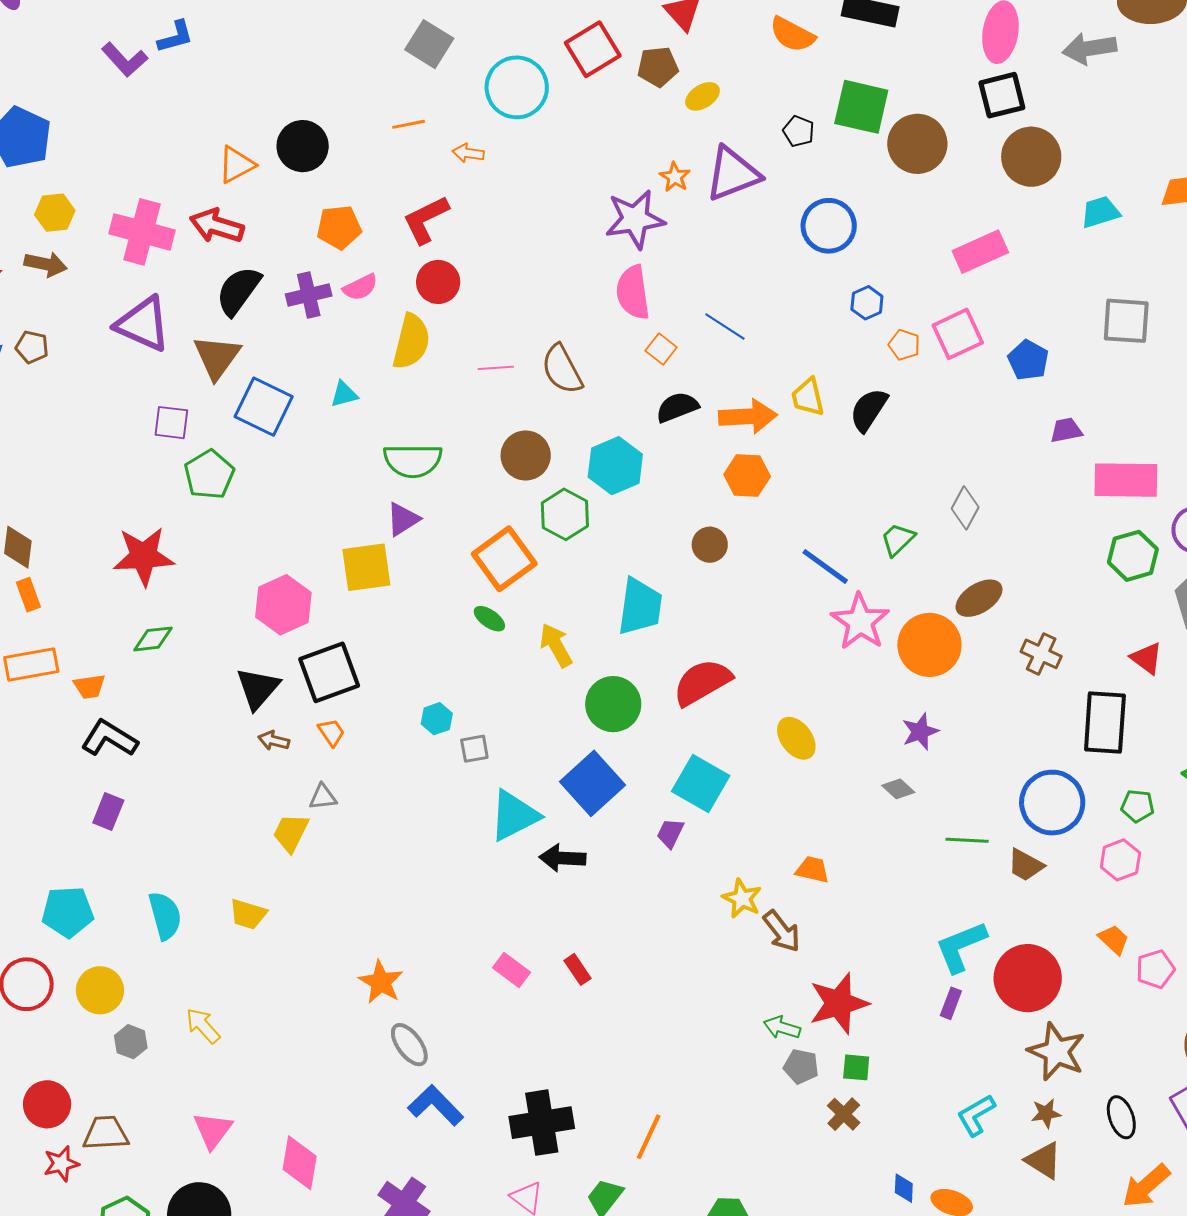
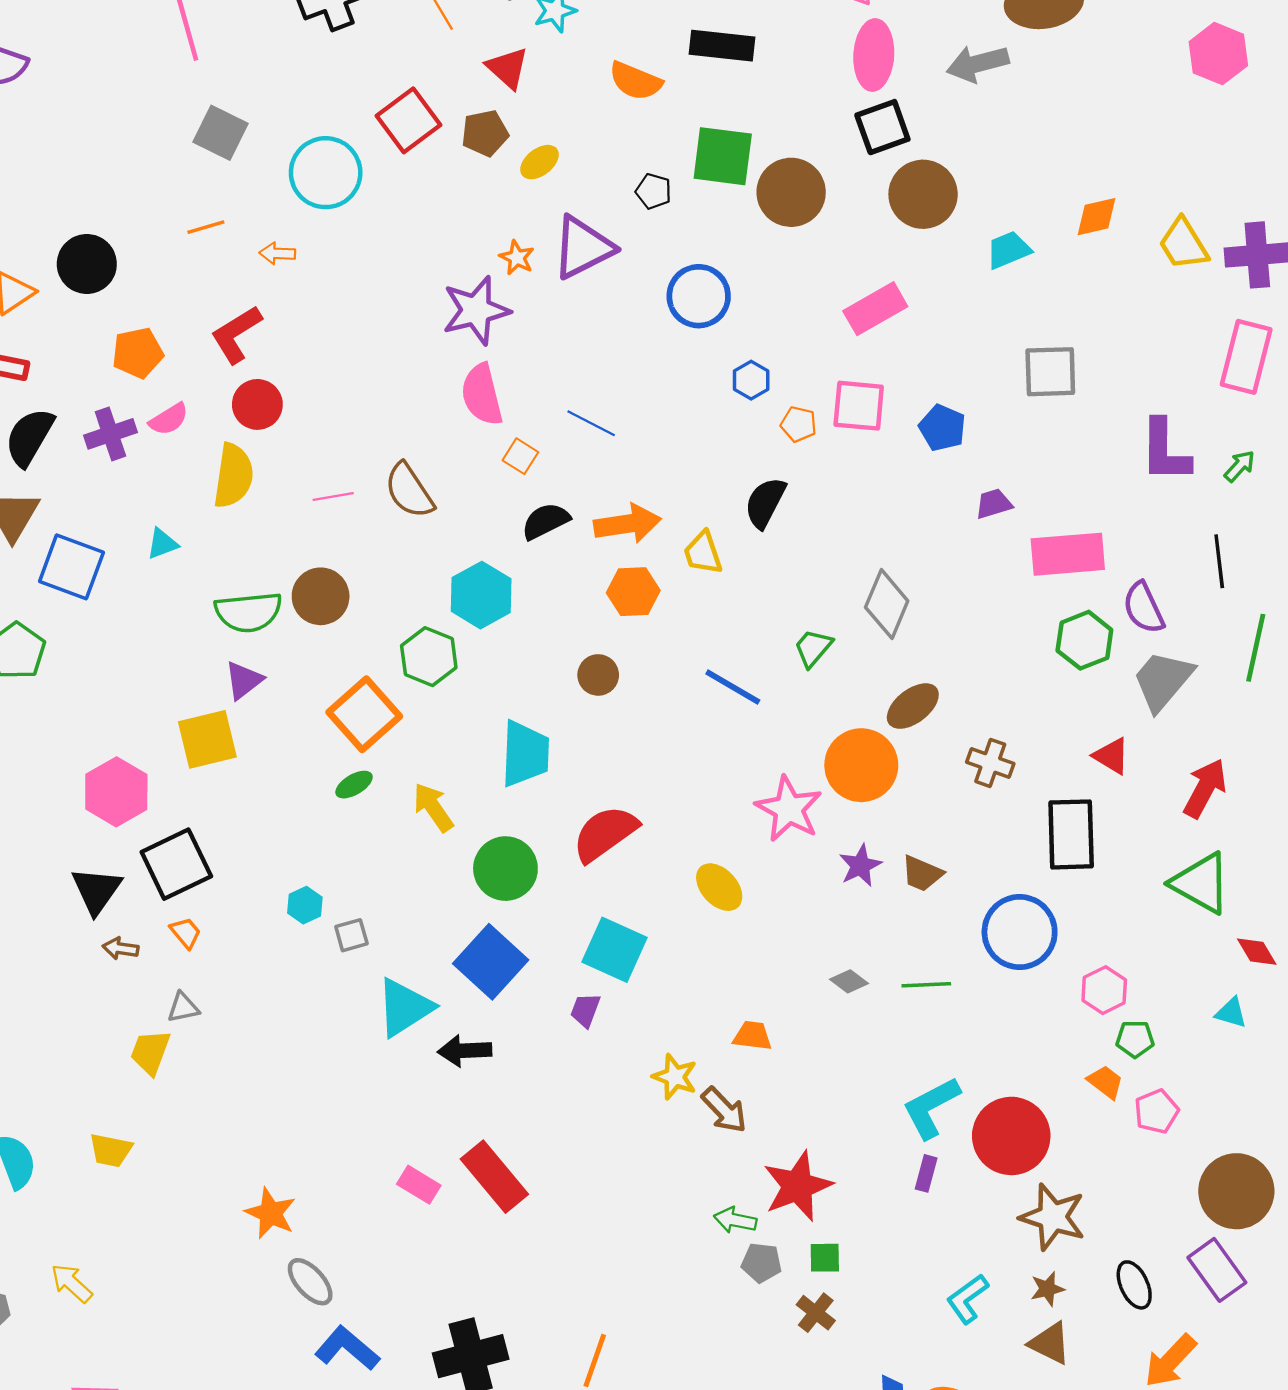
pink square: (958, 334) -> (859, 406), turned 36
yellow trapezoid: (808, 397) -> (703, 553), moved
brown circle: (526, 455) -> (321, 596), moved
gray diamond: (965, 508) -> (887, 604), size x1.4
green ellipse: (489, 619) -> (354, 785), turned -60
pink star: (860, 622) -> (789, 809), moved
gray diamond: (898, 789) -> (849, 981), moved
green pentagon: (1137, 806) -> (1135, 1039), moved
brown trapezoid: (1026, 865) -> (922, 874), moved
red rectangle: (578, 969) -> (494, 1177), size x2.0

